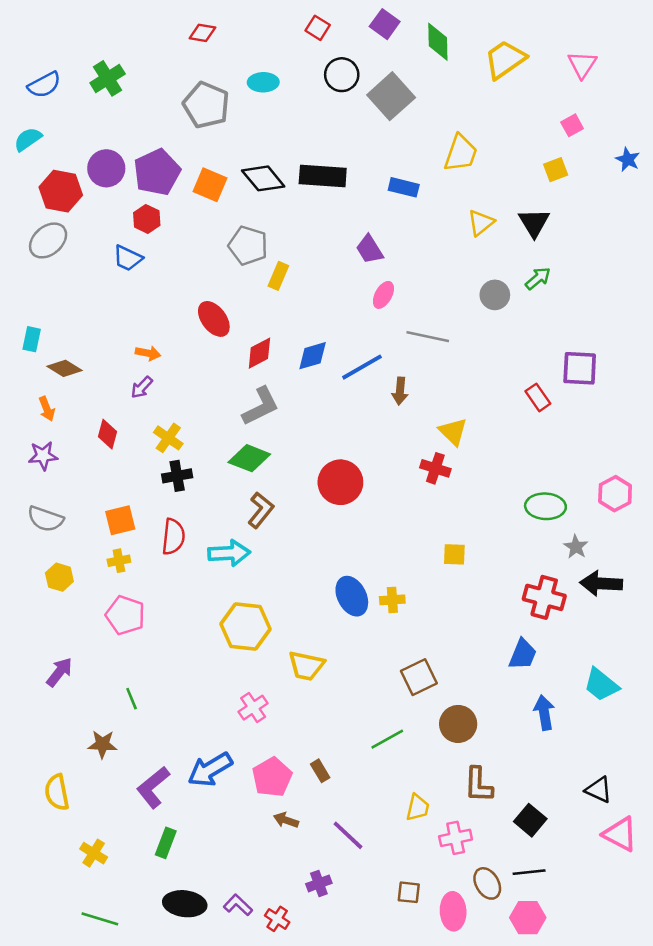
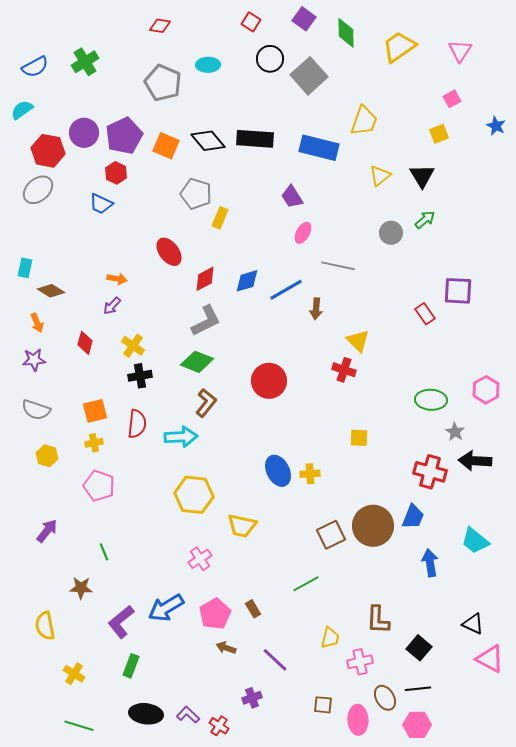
blue rectangle: (404, 187) -> (319, 148), size x1.6
brown circle: (458, 724) -> (373, 526), moved, size x1.4

